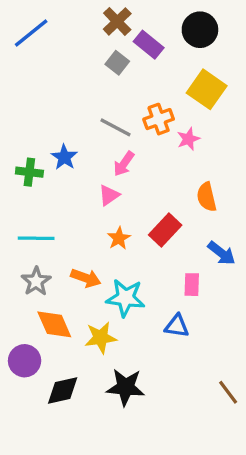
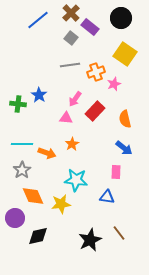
blue line: (31, 33) -> (38, 20), moved
gray line: (116, 127) -> (70, 65), moved, turned -36
pink triangle: (109, 195) -> (66, 118), turned 40
red rectangle: (165, 230) -> (95, 111), moved
blue arrow: (221, 253) -> (124, 148), moved
orange arrow: (86, 278) -> (47, 153), moved
black star: (125, 387) -> (90, 240), moved, turned -30
brown line: (228, 392) -> (119, 233), moved

